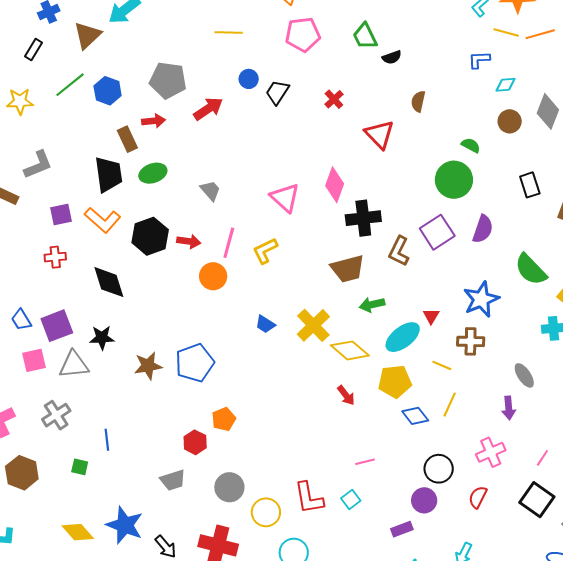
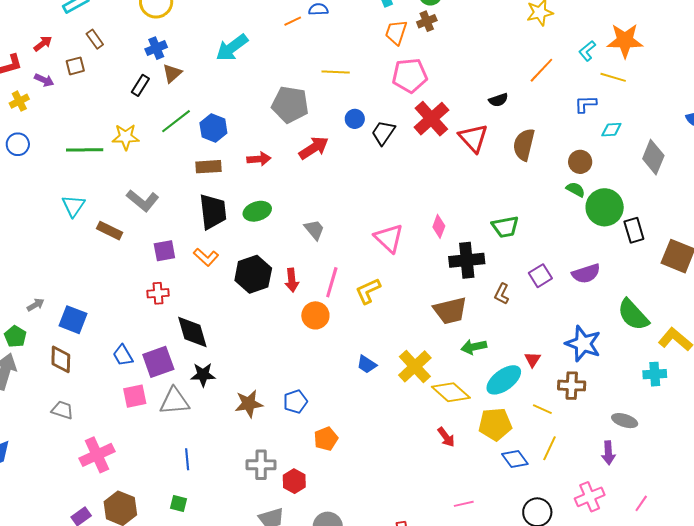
orange line: (540, 34) -> (541, 70), moved, turned -32
brown triangle: (87, 35) -> (172, 73), moved, size x0.7
green trapezoid: (365, 36) -> (505, 227), moved, turned -76
gray pentagon: (168, 80) -> (290, 105), moved
red cross: (334, 99) -> (431, 119), moved, size x1.8
brown semicircle: (418, 101) -> (524, 145), size x1.5
brown circle: (510, 121) -> (580, 162), moved
red triangle: (379, 134) -> (473, 138), moved
brown rectangle: (127, 139) -> (209, 167), moved, turned -70
gray L-shape: (38, 165) -> (143, 201), turned 60
green circle: (454, 180) -> (605, 207), moved
pink diamond: (335, 185) -> (439, 226), size x0.7
orange L-shape: (103, 220) -> (206, 257), size x0.7
purple semicircle: (483, 229) -> (586, 273), turned 52
purple square: (437, 232) -> (540, 276), size x0.7
red arrow: (189, 241) -> (292, 280), turned 75
brown L-shape: (399, 251) -> (502, 294), size x0.7
black diamond: (109, 282) -> (192, 332), moved
blue star: (481, 299) -> (583, 344), turned -30
blue pentagon: (195, 363) -> (295, 402), size x0.6
gray ellipse: (524, 375) -> (625, 421), turned -40
gray cross: (56, 415) -> (261, 465), moved, turned 32
orange pentagon: (224, 419) -> (326, 439), moved
blue line: (107, 440) -> (187, 459), moved

